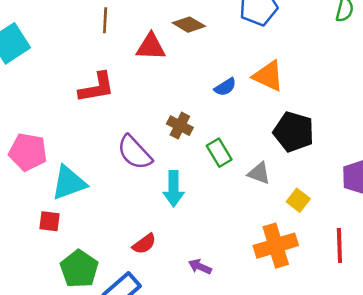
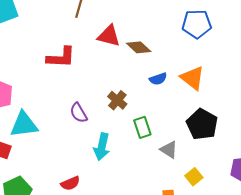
brown diamond: (189, 25) -> (139, 47), moved
purple semicircle: (135, 152) -> (79, 113), size x0.7

